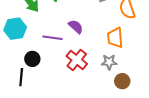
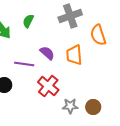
orange trapezoid: (115, 38) -> (74, 55), moved
gray star: (109, 62) -> (70, 106), moved

